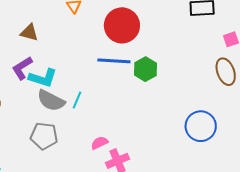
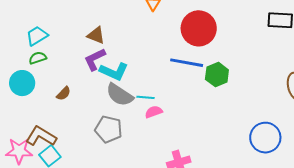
brown triangle: (29, 33) -> (96, 35), moved
cyan line: (77, 100) -> (145, 97), turned 66
pink semicircle: (99, 143) -> (154, 112), moved

